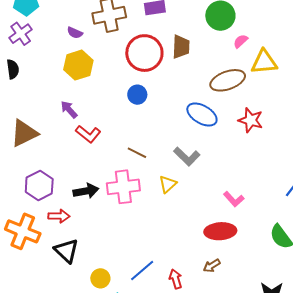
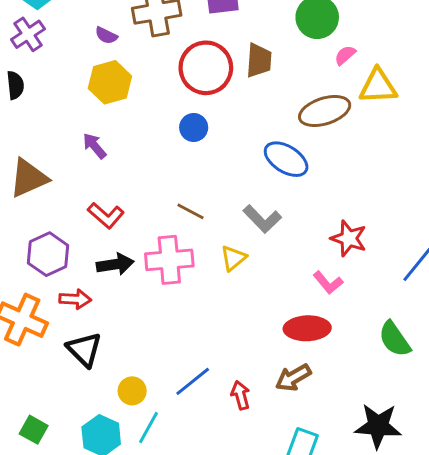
red star: (251, 120) -> (349, 238), moved
red L-shape: (88, 134) -> (106, 215), moved
brown arrow: (212, 266) -> (293, 378), size x1.4

